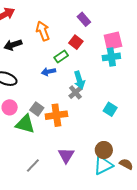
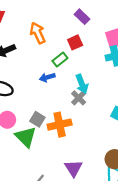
red square: (76, 42) -> (75, 42), turned 32
green triangle: (25, 124) -> (26, 137), turned 35

